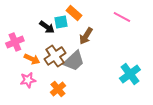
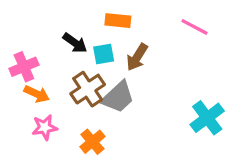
orange rectangle: (74, 13) -> (118, 21), turned -35
cyan square: (61, 22) -> (104, 54), moved
orange arrow: (32, 59) -> (37, 94), moved

